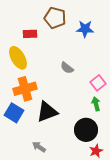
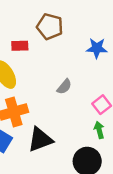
blue star: (85, 29) -> (97, 48), moved
gray semicircle: (67, 68) -> (64, 87), turned -88

